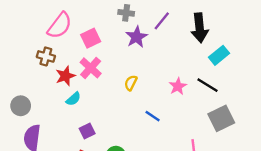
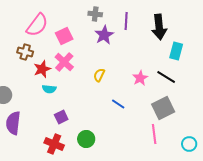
purple line: (162, 21) -> (126, 21), turned -36
cyan rectangle: (219, 55) -> (176, 51), turned -36
cyan semicircle: (73, 99) -> (49, 89), turned 48
gray square: (221, 118) -> (163, 108), moved

